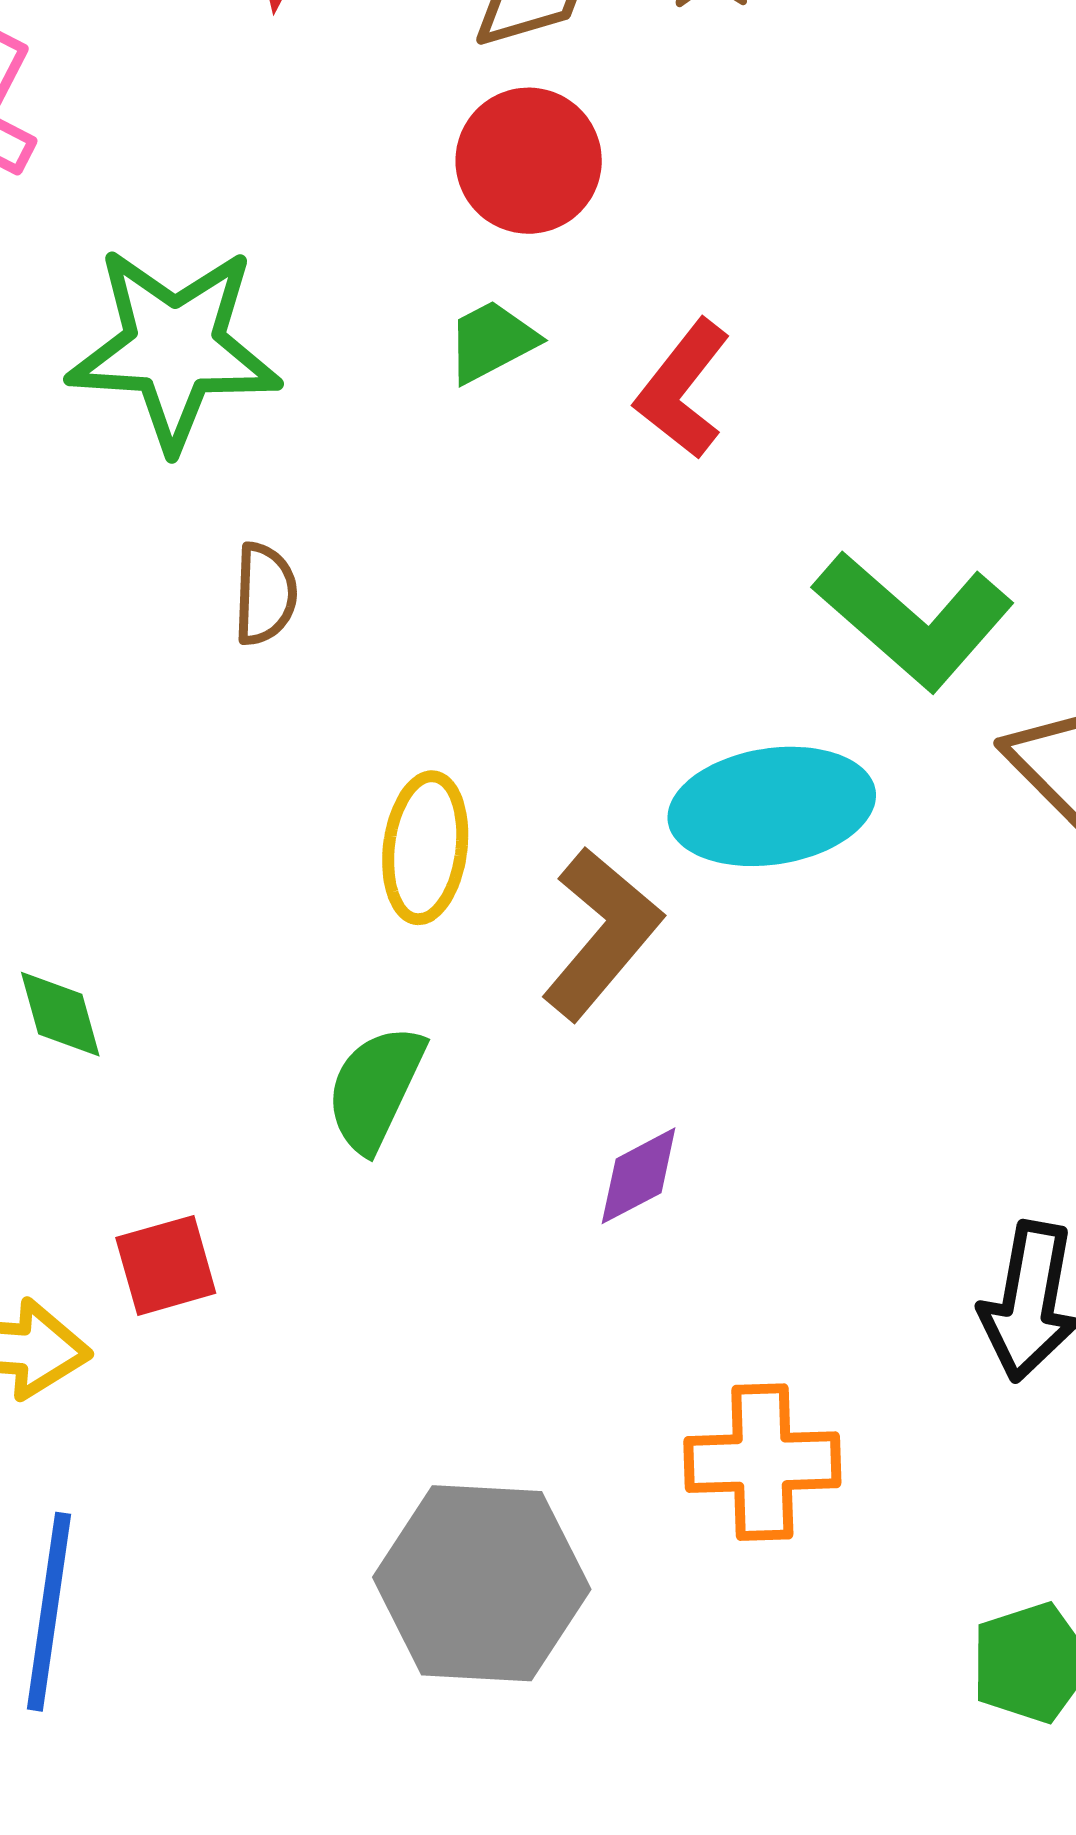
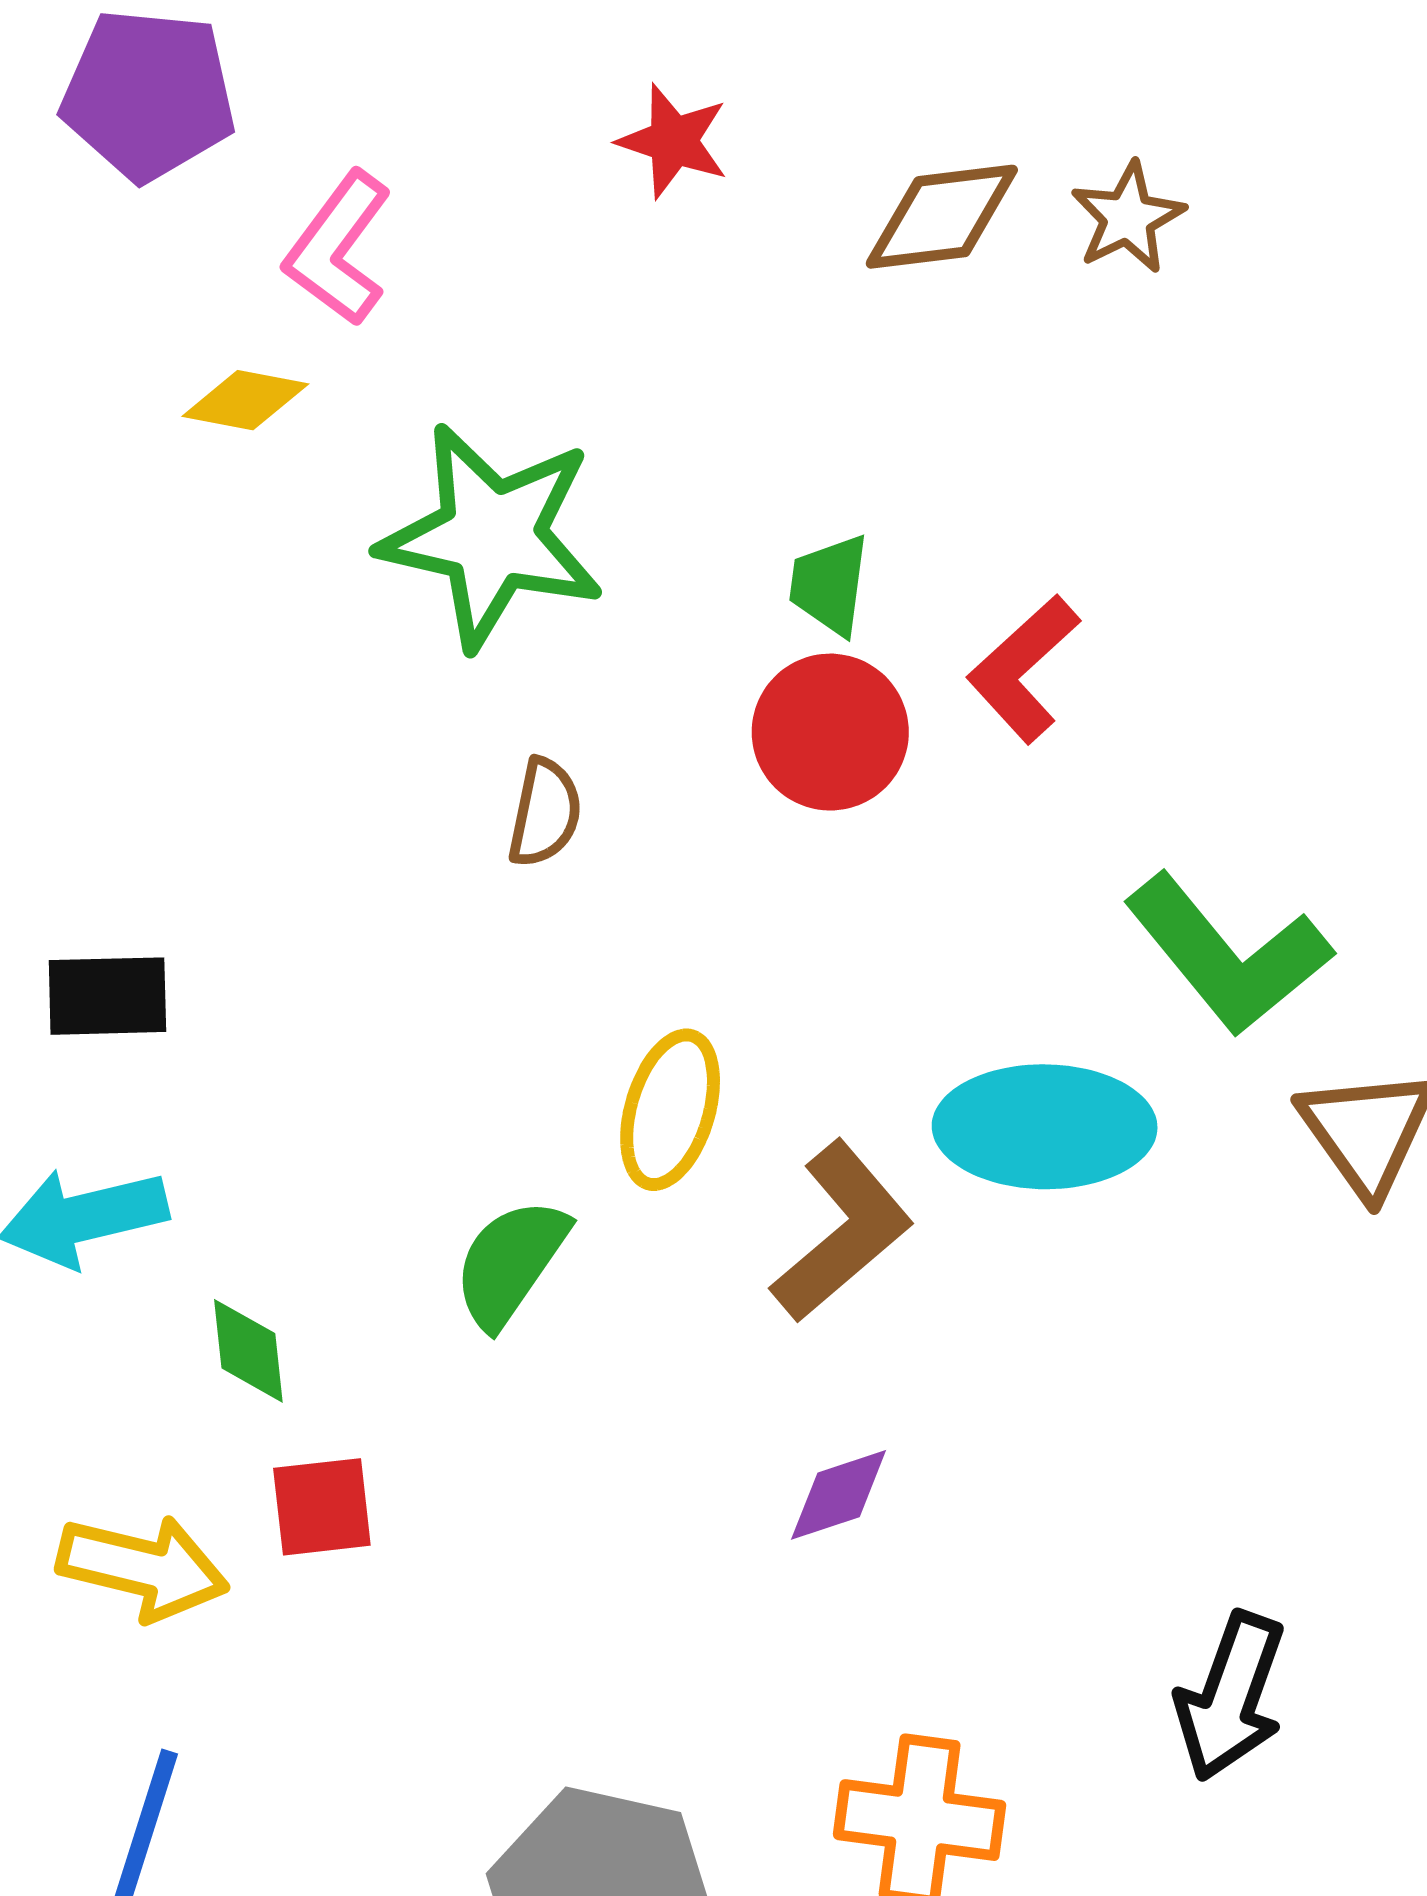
red circle: (529, 161) -> (830, 732), moved
green trapezoid: (492, 341) -> (829, 585), turned -64
green diamond: (60, 1014) -> (248, 1351), moved
green semicircle: (375, 1088) -> (510, 1263), moved

